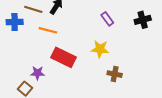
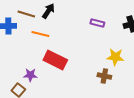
purple rectangle: (107, 19) -> (97, 23), turned -40
yellow star: (100, 49) -> (115, 57), moved

